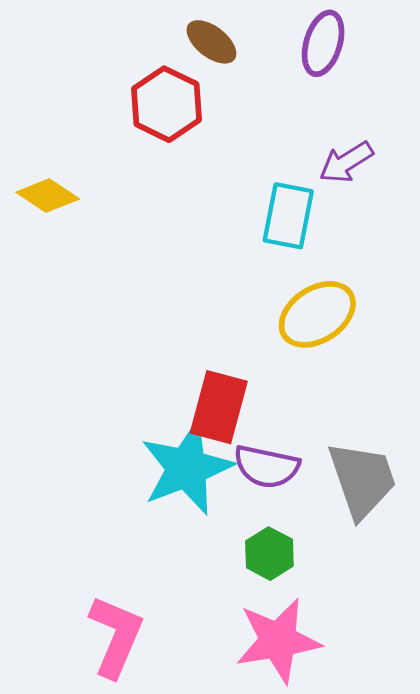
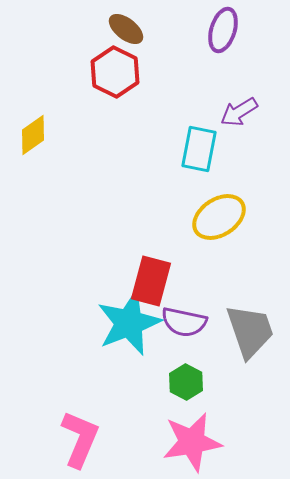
brown ellipse: (211, 42) -> (126, 29), moved
yellow diamond: (48, 196) -> (33, 135), turned -69

